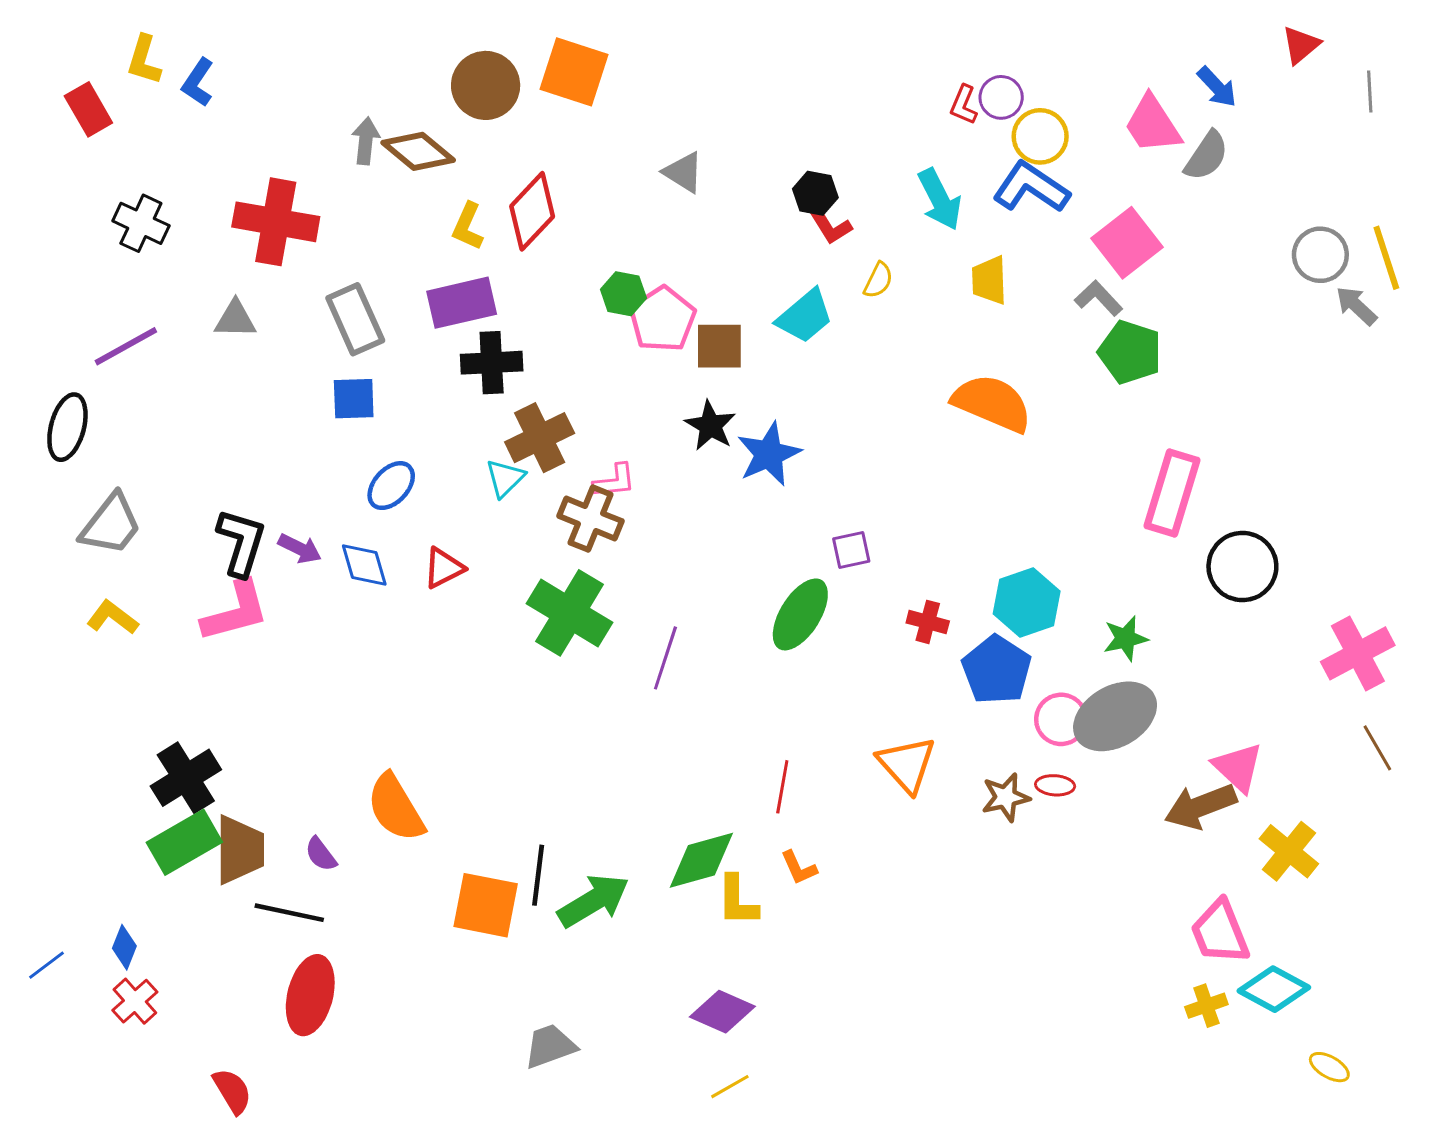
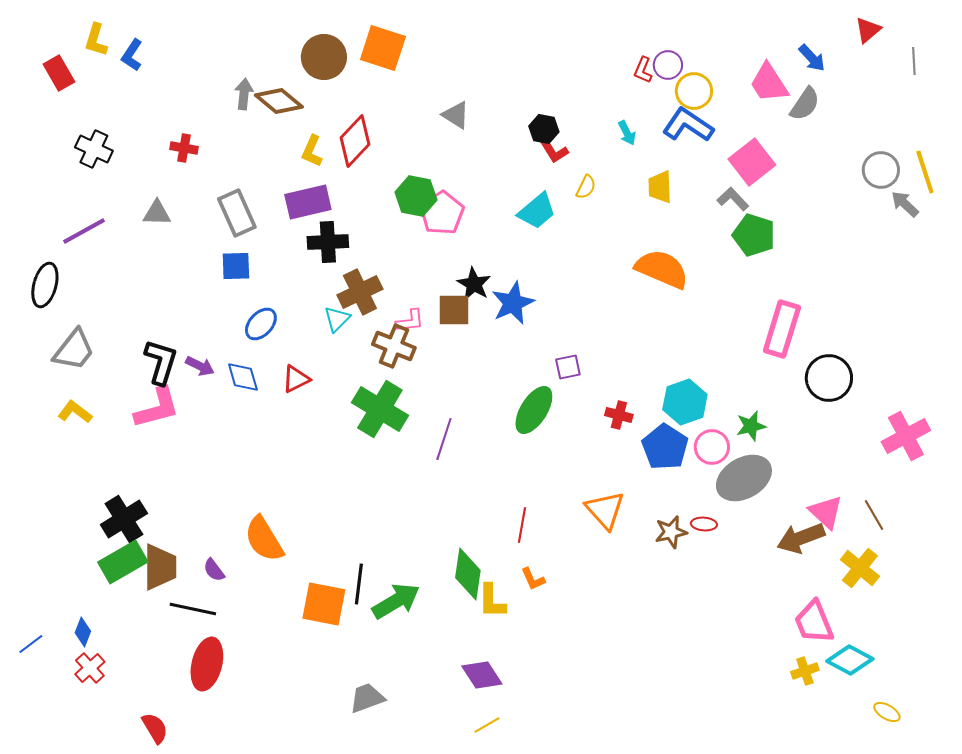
cyan arrow: (940, 199) -> (627, 133), size x0.6
red cross: (276, 222) -> (184, 148), size x0.5
green hexagon: (623, 294) -> (416, 196), size x1.4
brown square: (719, 346) -> (454, 310), moved
pink circle: (1061, 719) -> (712, 447), moved
brown line: (1377, 748) -> (874, 515), moved
green diamond: (701, 860) -> (468, 574), turned -66
purple diamond: (722, 1012) -> (482, 675), turned 33

